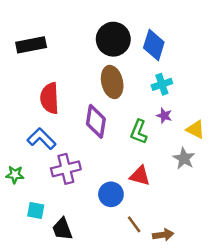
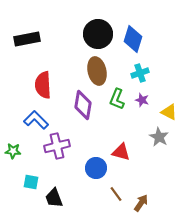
green L-shape: (139, 132) -> (117, 99), moved
brown arrow: (163, 235) -> (141, 203), turned -48

